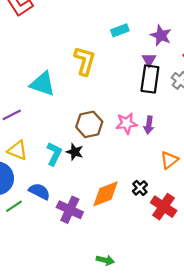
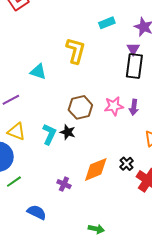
cyan triangle: (43, 84) -> (38, 72), size x0.7
blue semicircle: (39, 191) -> (37, 212), moved
purple cross: (70, 210) -> (64, 184), size x0.6

